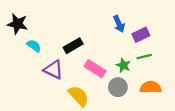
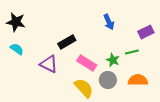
purple rectangle: (141, 35) -> (146, 32), moved
cyan semicircle: (34, 46) -> (17, 49), moved
yellow semicircle: (79, 96) -> (84, 88), moved

